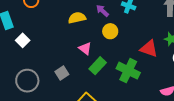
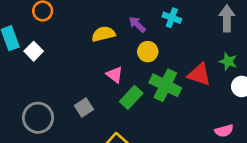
white square: (23, 40) -> (34, 51), moved
green cross: (128, 71) -> (165, 85), moved

